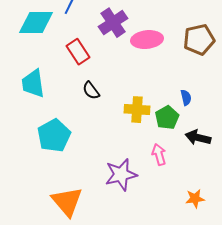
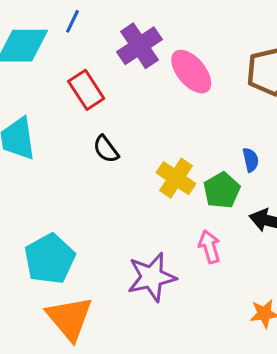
pink ellipse: (147, 40) -> (191, 72), turned 56
yellow cross: (137, 110) -> (176, 178), turned 30
cyan pentagon: (54, 136) -> (50, 259), moved

